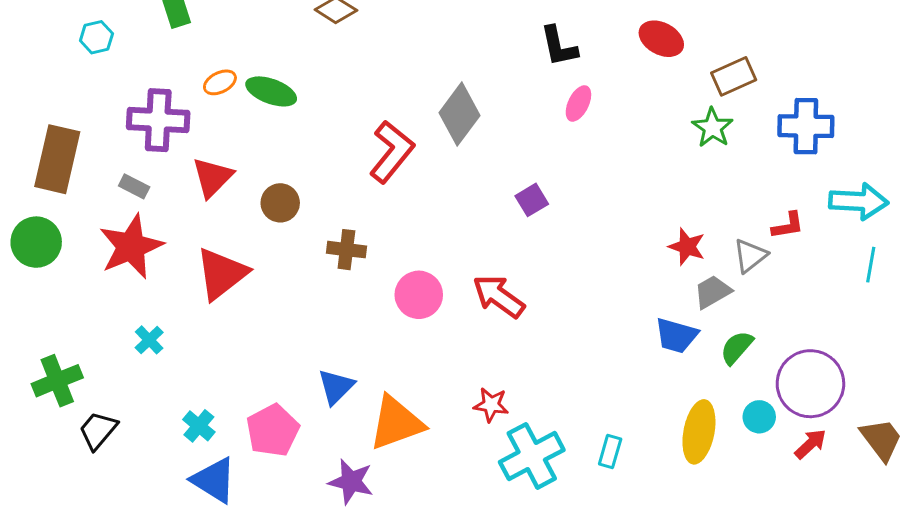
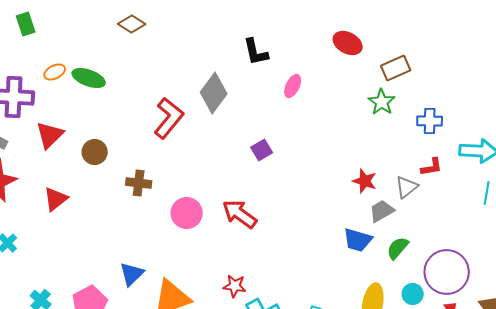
black L-shape: (559, 46) -> (256, 52), moved
blue cross: (806, 126) -> (430, 121), moved, size x0.7
red triangle: (221, 274) -> (56, 199), size x0.7

